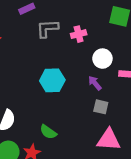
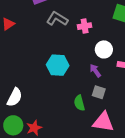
gray L-shape: (47, 29) -> (57, 19), turned 30
green semicircle: (48, 132) -> (79, 103), moved, turned 35

